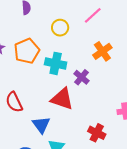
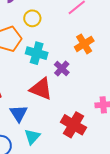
yellow circle: (60, 28) -> (32, 18), moved
red cross: (97, 133) -> (73, 125), size x1.4

